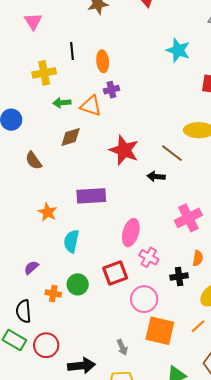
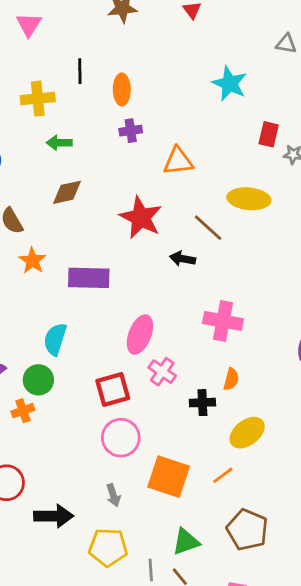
orange triangle: (91, 106) -> (178, 161), moved, turned -30
orange star: (48, 212) -> (32, 261), moved
pink cross: (188, 218) -> (223, 321), turned 32
green circle: (78, 284) -> (38, 380), moved
orange cross: (53, 293) -> (23, 411), turned -35
pink circle: (144, 299) -> (121, 438), moved

